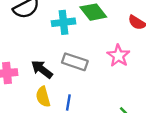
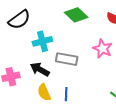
cyan cross: (63, 22) -> (42, 41), moved

